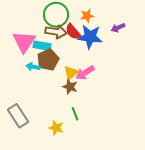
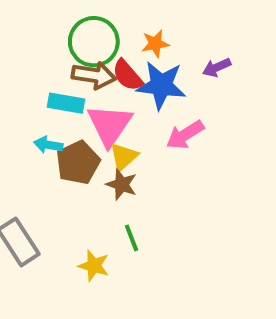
pink triangle: (24, 42) -> (110, 125), moved
brown pentagon: (48, 60) -> (78, 163), moved
pink arrow: (85, 73) -> (185, 135), moved

